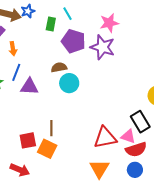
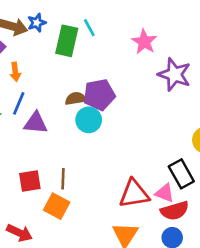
pink star: (109, 23) -> (144, 42), turned -30
green rectangle: (51, 24) -> (67, 41), size x1.6
purple pentagon: (73, 41) -> (99, 95), moved, turned -30
purple star: (103, 47) -> (174, 74), moved
red square: (28, 140) -> (30, 181), moved

